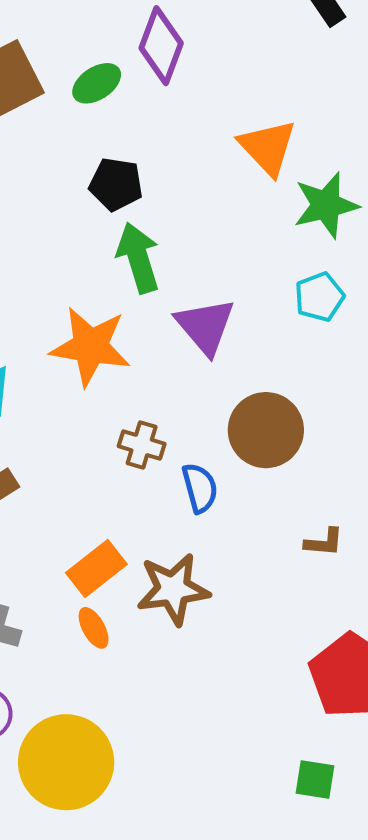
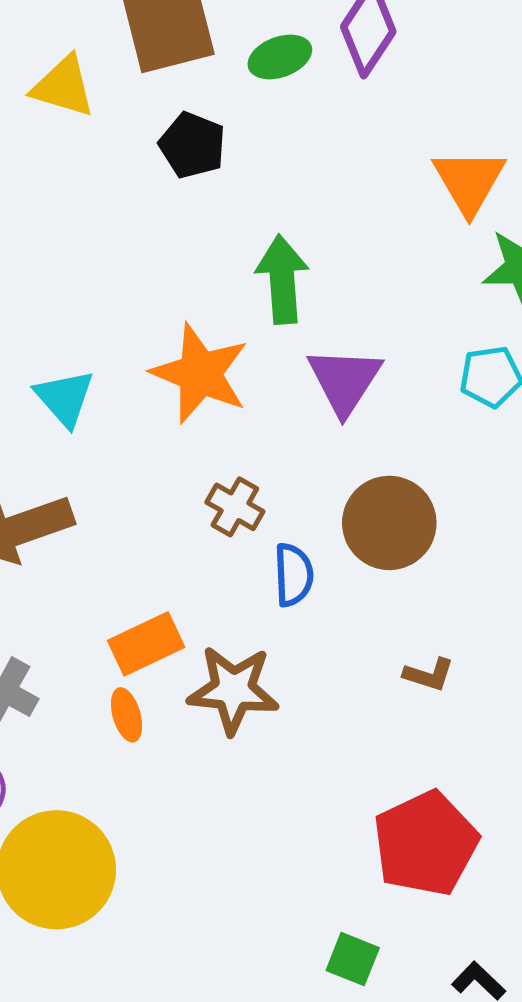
black pentagon: (116, 184) -> (192, 145), moved

